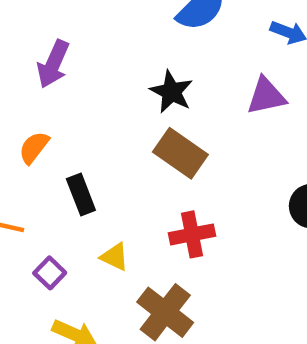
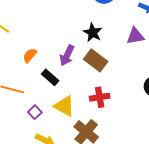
purple arrow: (53, 64) -> (67, 55), moved
black rectangle: (81, 194) -> (50, 77), turned -30
yellow triangle: (115, 257) -> (64, 106), size x1.6

